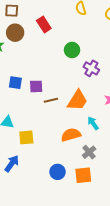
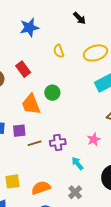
purple cross: (91, 68) -> (58, 142), moved, turned -35
orange trapezoid: (77, 100) -> (31, 104), moved, turned 130
orange semicircle: (71, 135) -> (41, 188), moved

